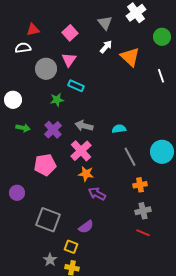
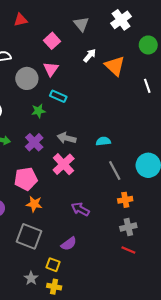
gray triangle: (105, 23) -> (81, 24), moved
red triangle: (33, 30) -> (21, 20), moved
orange star: (86, 174) -> (34, 204), moved

